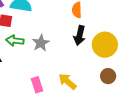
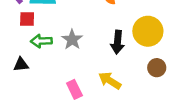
black arrow: (80, 35) -> (117, 42), moved

